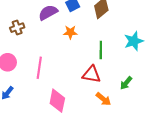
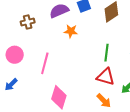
orange star: (70, 32) -> (71, 31), moved
red triangle: (91, 74) -> (106, 77), moved

